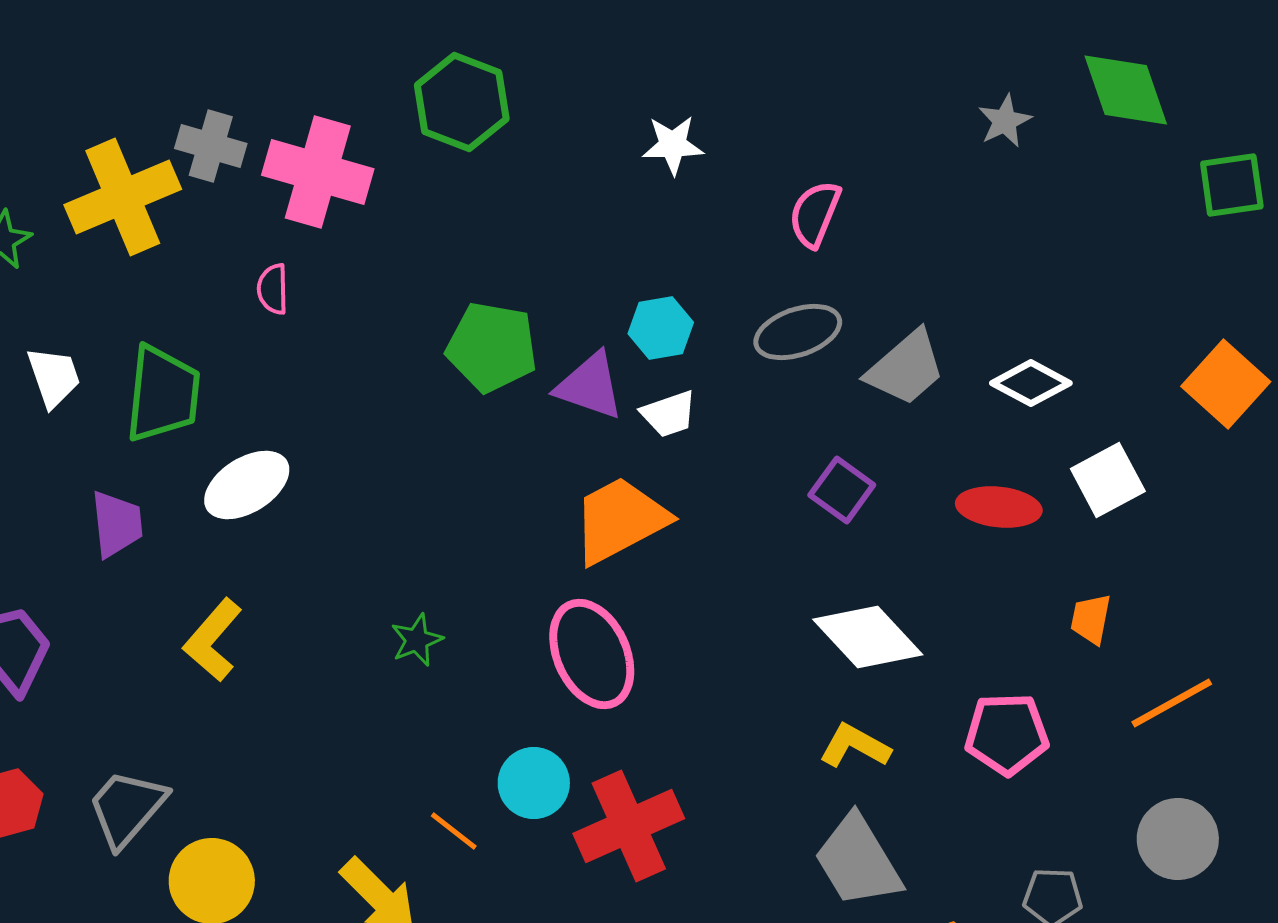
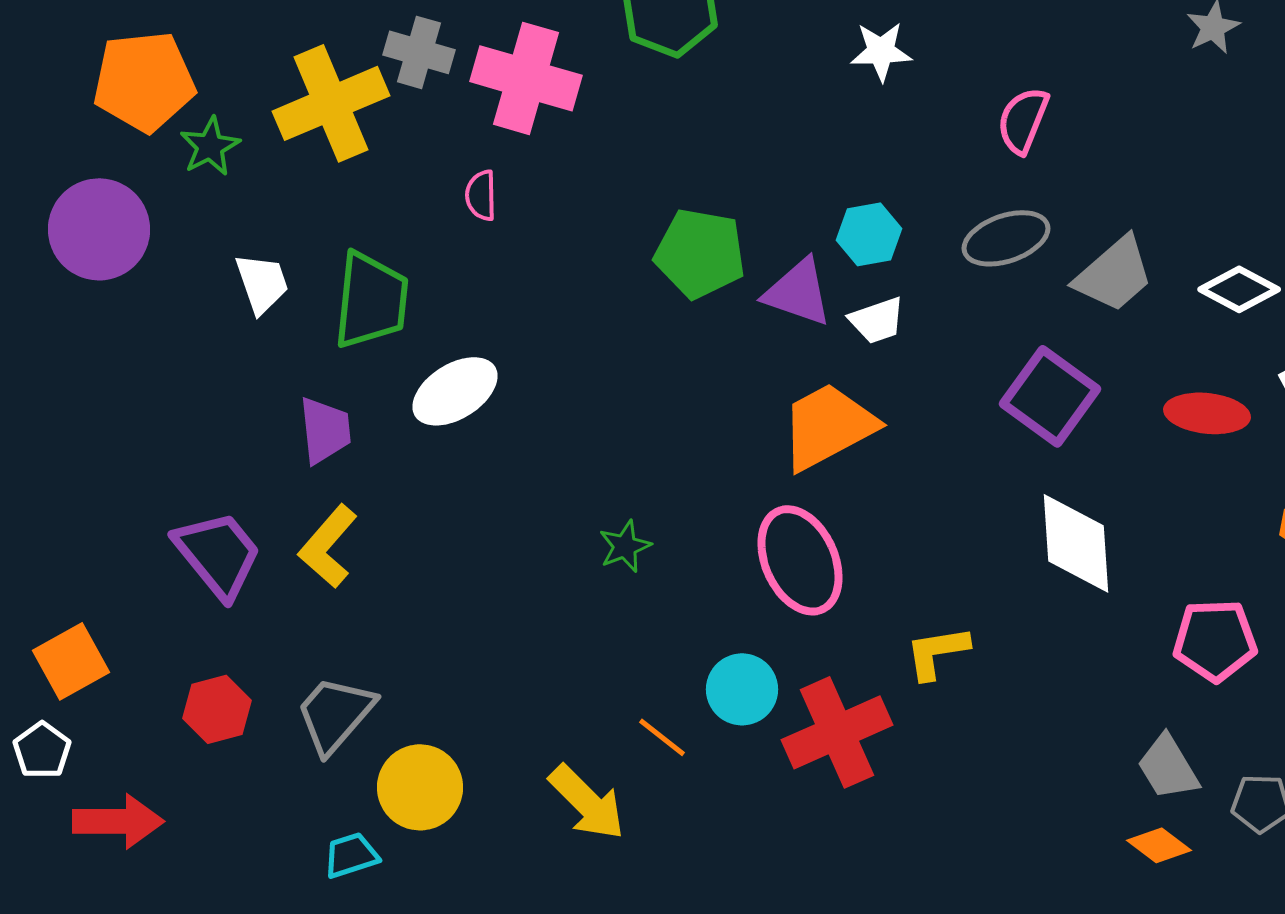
purple square: (842, 490) -> (1050, 396), size x1.5
white diamond: (868, 637) -> (1076, 543), turned 39
yellow L-shape: (213, 640) -> (328, 546), moved
yellow L-shape: (855, 746) -> (937, 652), moved, turned -38
gray trapezoid: (858, 861) -> (1168, 767), moved, size x0.7

